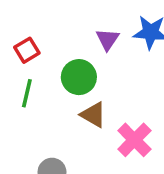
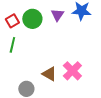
green circle: (79, 77) -> (32, 19), moved
brown triangle: (93, 115) -> (49, 74), moved

